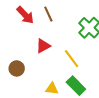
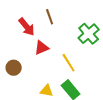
red arrow: (25, 15) -> (27, 27), moved

